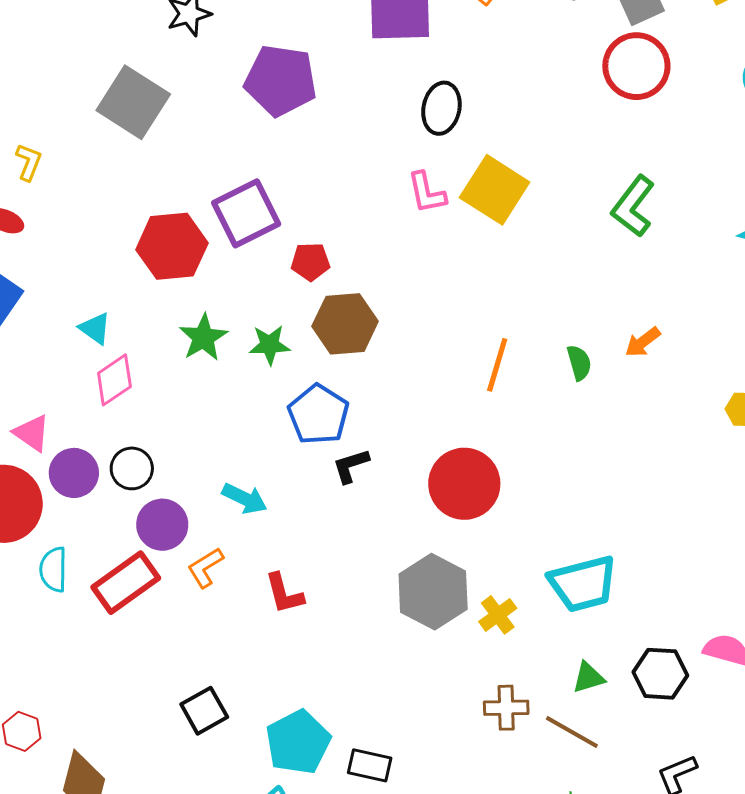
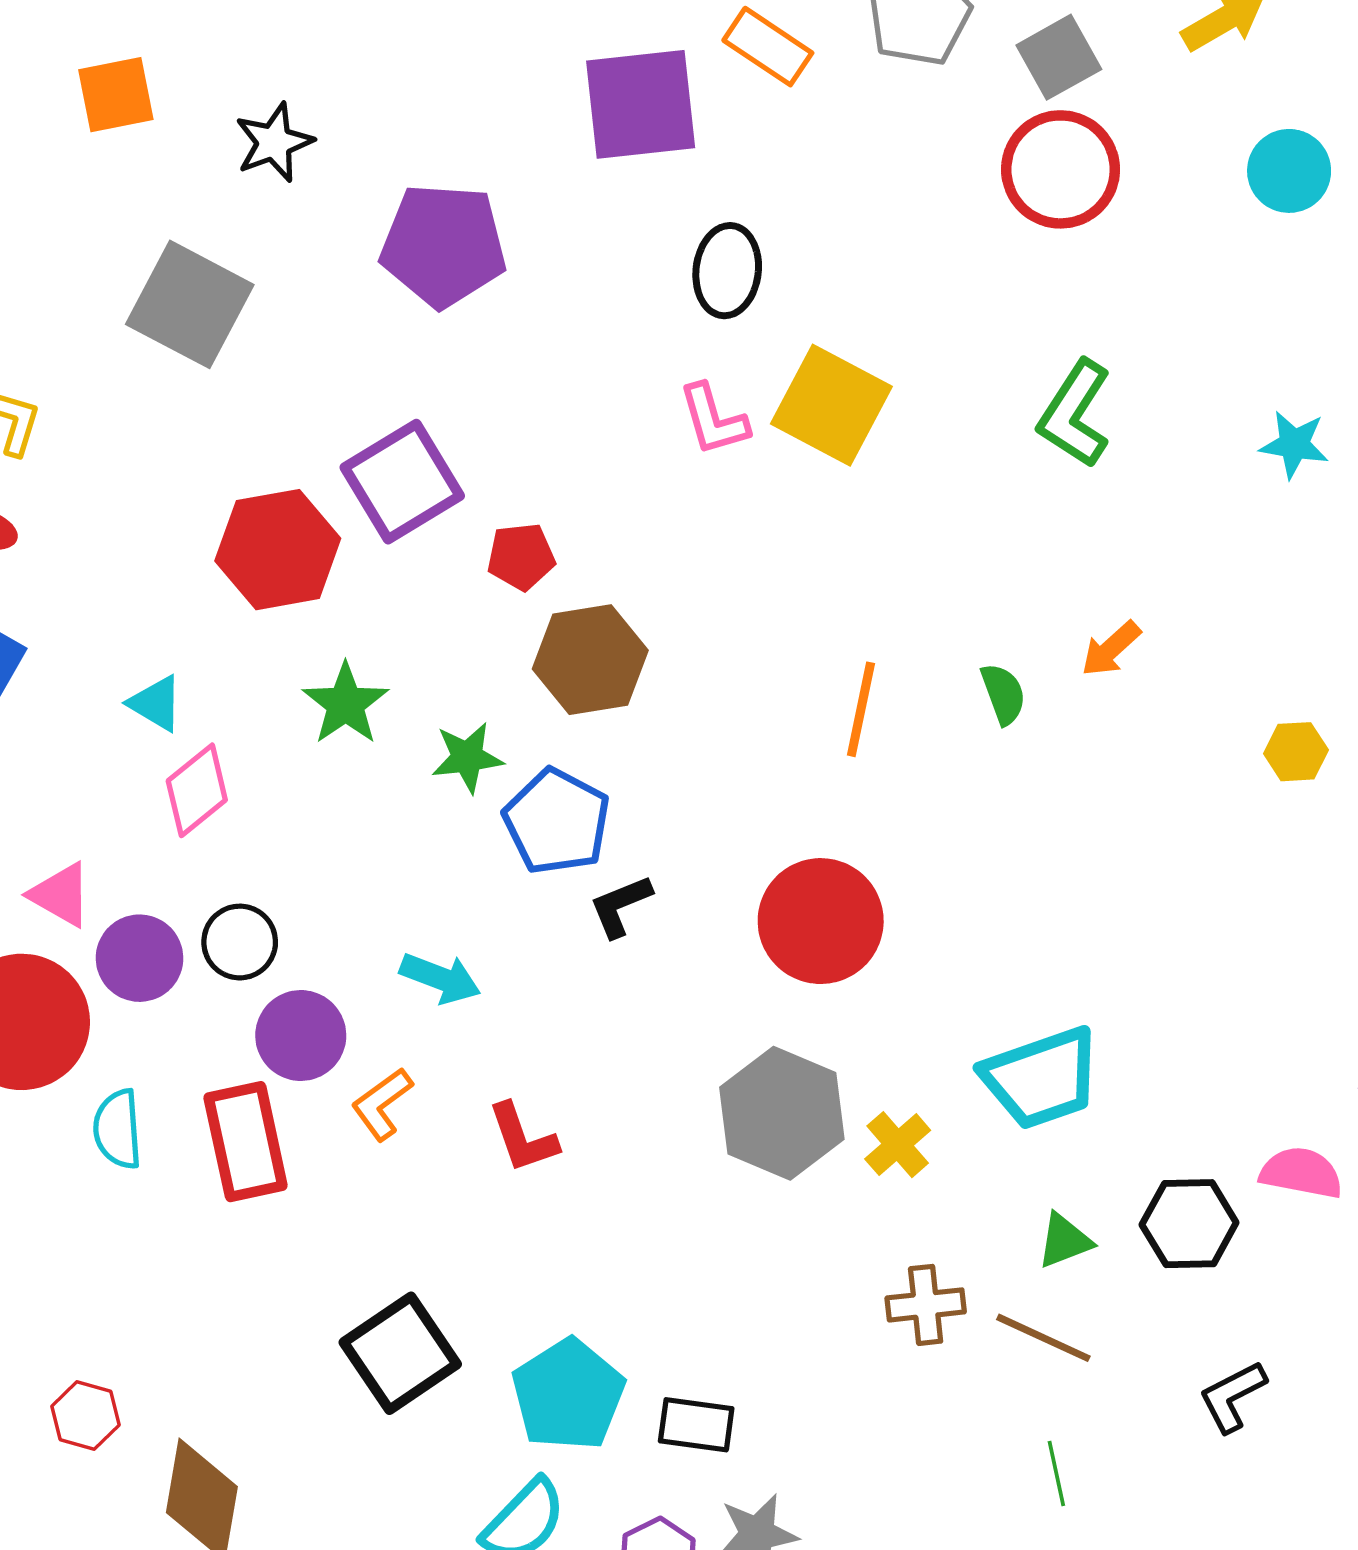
green star: (270, 345) -> (467, 757), moved
red rectangle: (126, 583) -> (246, 1142), turned -62
black square: (204, 711) -> (400, 1353), size x1.4

